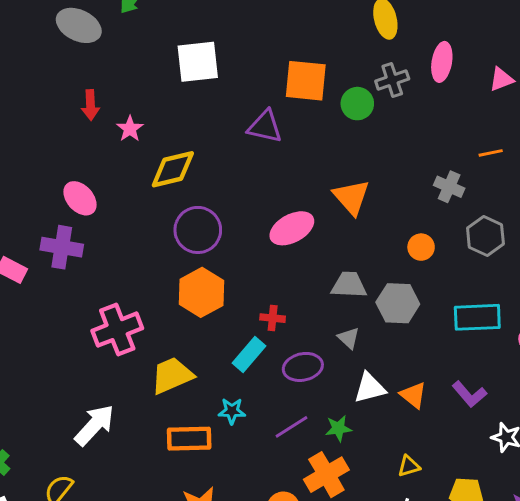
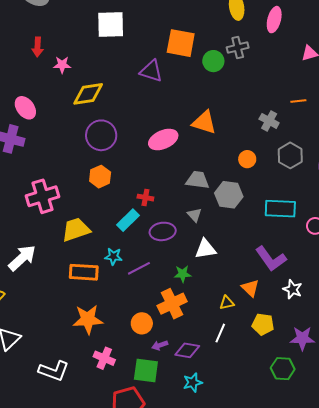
pink ellipse: (442, 62) -> (274, 20), moved
pink star: (130, 129) -> (62, 65), turned 30
orange triangle: (351, 197) -> (204, 122), turned -36
orange hexagon: (201, 292) -> (100, 177), size x0.7
purple L-shape: (469, 394) -> (271, 259), size x1.4
orange triangle: (413, 395) -> (250, 288), moved
purple line: (292, 427) -> (139, 268), moved

